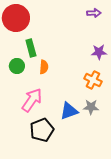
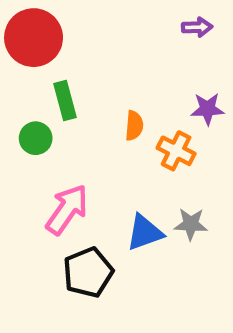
orange semicircle: (44, 67) -> (134, 126), moved
orange cross: (93, 80) -> (176, 151), moved

